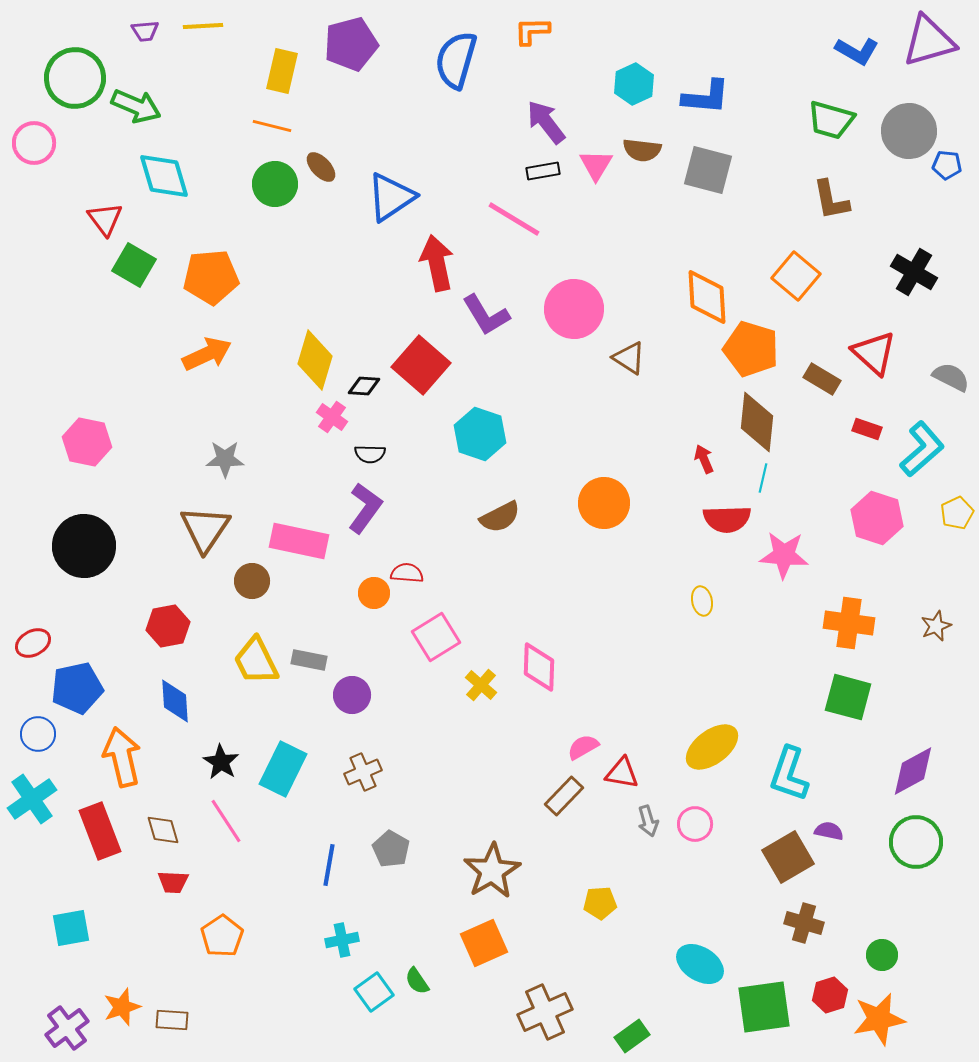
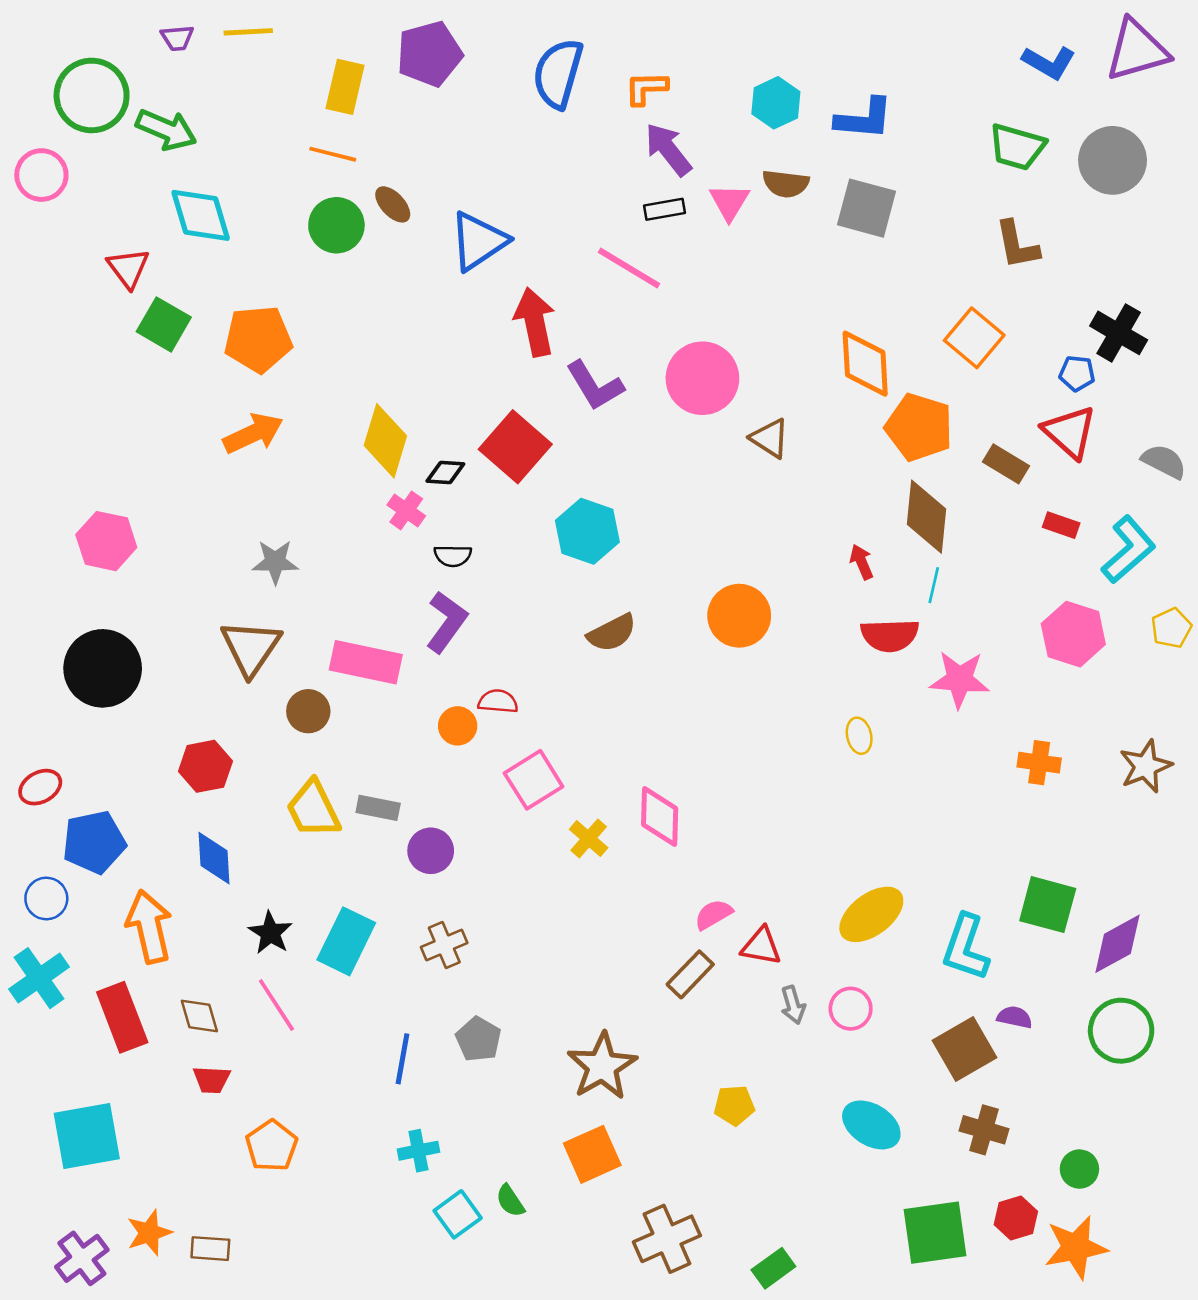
orange L-shape: (532, 31) -> (646, 88), moved
blue pentagon: (947, 165) -> (1077, 373), moved
orange cross: (849, 623) -> (1039, 763), size x0.7
brown star: (936, 626) -> (1146, 766), size x1.4
green square: (848, 697) -> (1048, 905), moved
cyan square: (71, 928) -> (87, 1136), size x1.5
cyan ellipse: (700, 964) -> (871, 1125), moved

